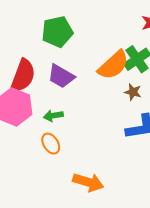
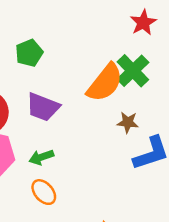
green pentagon: (57, 32) -> (29, 53), size x0.7
brown star: (133, 92) -> (128, 122), moved

